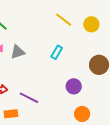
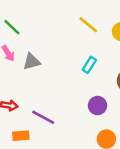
cyan rectangle: (57, 52) -> (89, 65), moved

